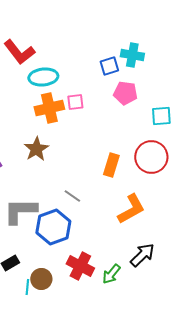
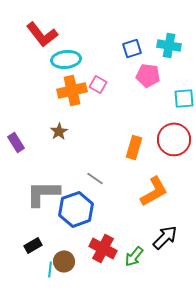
cyan cross: (132, 55) -> (169, 45), moved
pink square: (75, 102) -> (98, 84), turned 36
brown star: (36, 149) -> (59, 131), size x0.7

